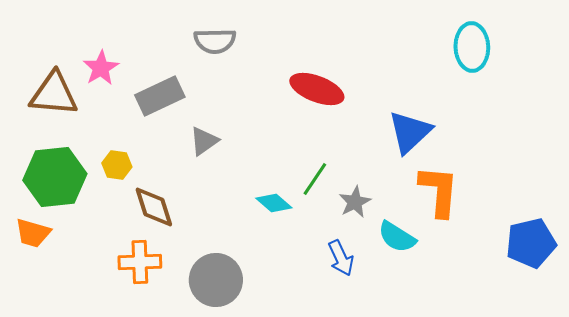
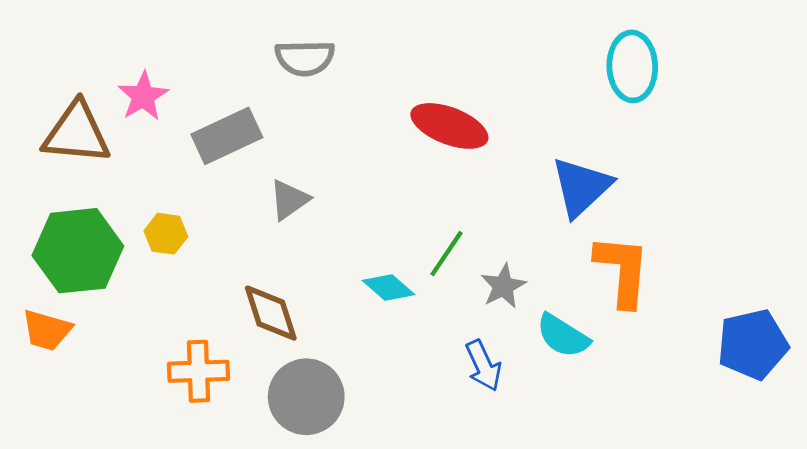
cyan ellipse: (472, 47) -> (632, 66), moved
brown diamond: (154, 207) -> (271, 313), moved

